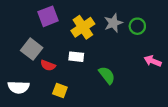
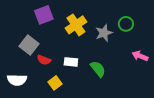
gray star: (113, 23) -> (104, 33), moved
white rectangle: (76, 57) -> (71, 62), moved
yellow square: (60, 90) -> (55, 83), turned 32

